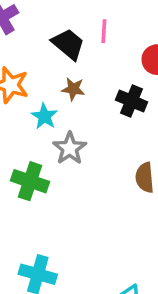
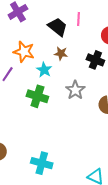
gray star: (70, 148) -> (75, 90), moved
green cross: (30, 181) -> (37, 96), moved

